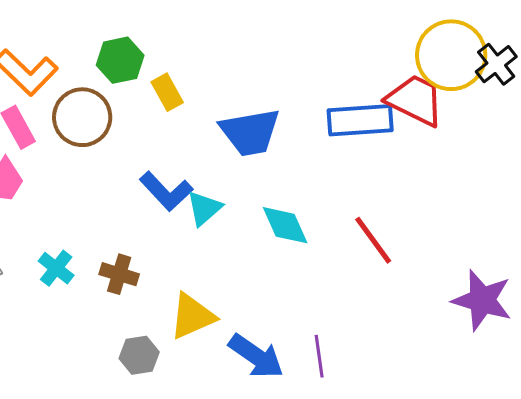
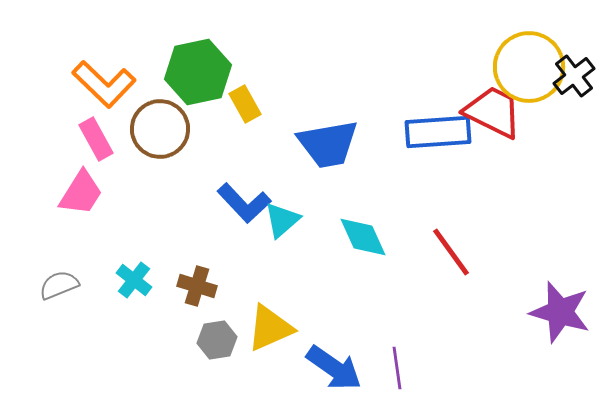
green hexagon: (120, 60) -> (198, 72), size x1.4
gray hexagon: (139, 355) -> (217, 340), moved

